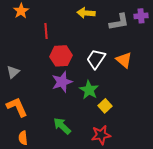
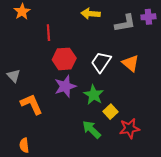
gray triangle: (13, 72) -> (14, 76), turned -32
orange L-shape: (17, 107) -> (32, 104), moved
green arrow: (62, 126) -> (92, 129), moved
red star: (101, 135) -> (129, 128), moved

